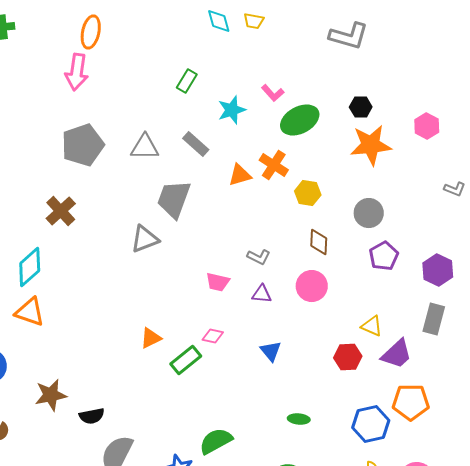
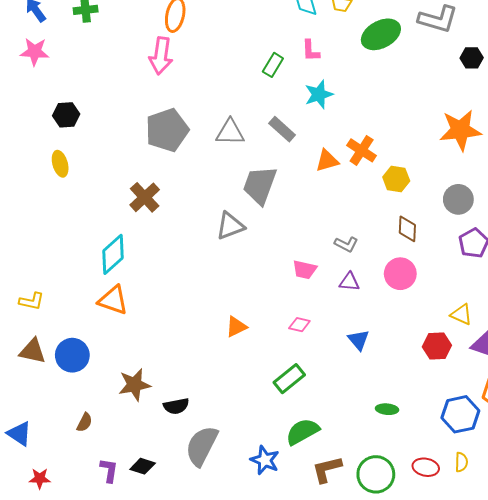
pink L-shape: (273, 93) -> (311, 51), moved, turned 40
black hexagon: (361, 107) -> (472, 58), moved
green ellipse: (300, 120) -> (381, 34), moved
green rectangle: (186, 360) -> (289, 379), moved

